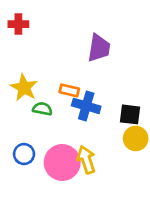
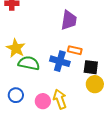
orange rectangle: (69, 90) -> (75, 50), moved
green semicircle: (42, 109) -> (29, 63), size x1.5
pink circle: (62, 162) -> (43, 101), size x0.6

